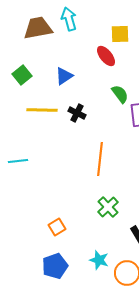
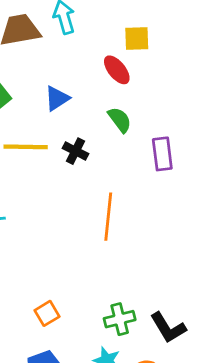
green semicircle: (120, 94) -> (120, 120), moved
green cross: (108, 207) -> (120, 319), moved, turned 30

